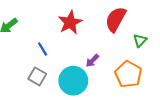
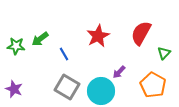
blue line: (43, 49) -> (64, 54), moved
gray square: (37, 76) -> (67, 87), size x1.4

